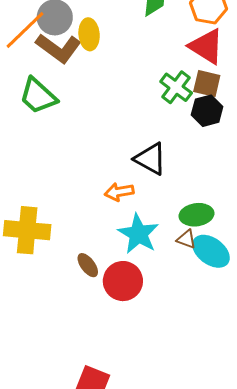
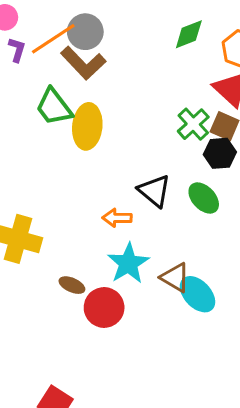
yellow ellipse: (89, 34) -> (87, 126), moved, size x1.4
green ellipse: (196, 215) -> (204, 198), moved, turned 44
brown triangle: (186, 239) -> (175, 278), size x1.5
brown ellipse: (88, 265) -> (72, 285), turned -40

